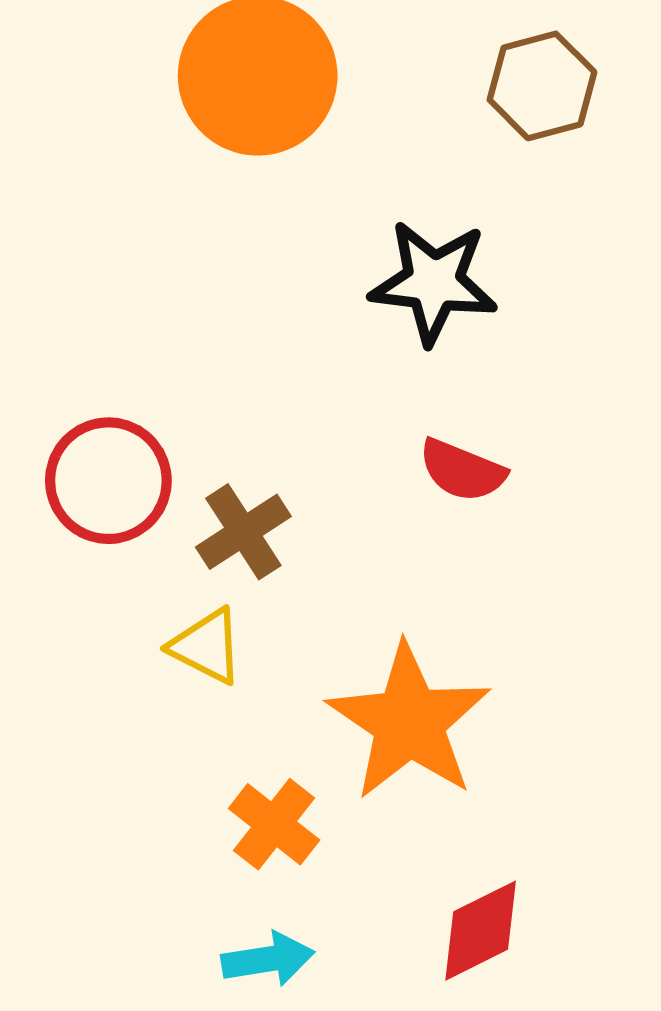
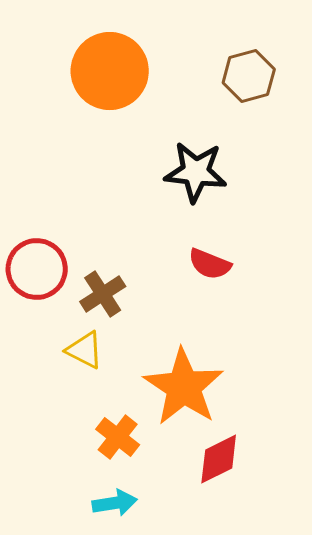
red diamond: (481, 931) -> (219, 459), moved

